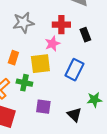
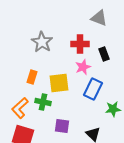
gray star: (23, 23) -> (42, 42), turned -30
pink star: (52, 44) -> (83, 67), moved
green star: (94, 100) -> (113, 109), moved

